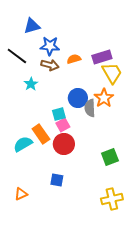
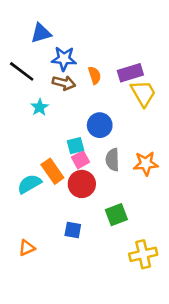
orange semicircle: (74, 59) -> (95, 75), turned 88
orange star: (104, 98) -> (146, 164), moved, turned 30
gray semicircle: (90, 108) -> (112, 160), moved
green square: (110, 157) -> (116, 215), moved

